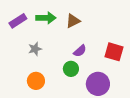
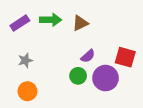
gray star: (35, 49) -> (25, 60), moved
orange circle: (36, 81) -> (27, 91), moved
purple circle: (98, 84) -> (106, 78), moved

